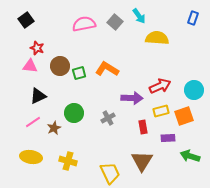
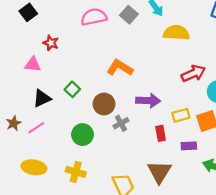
red star: (37, 48) -> (51, 43), moved
brown circle: (60, 66) -> (104, 104), moved
green square: (79, 73) -> (72, 89), moved, turned -32
red arrow: (160, 86) -> (193, 73), moved
green circle: (74, 113) -> (83, 135), moved
brown star: (54, 128) -> (14, 123), moved

